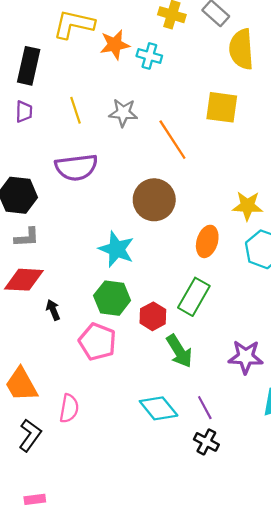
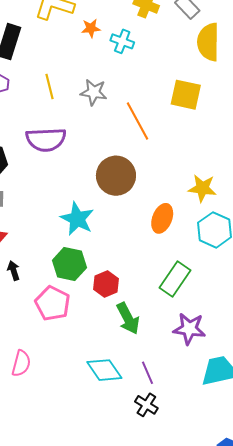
orange star: (115, 45) -> (91, 28), size x0.7
green rectangle: (194, 297) -> (175, 279), moved

